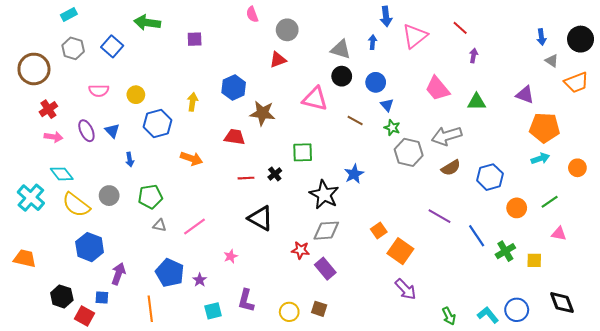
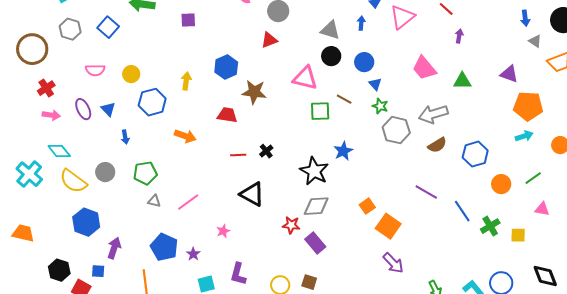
green square: (303, 152) -> (320, 111), moved

